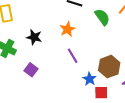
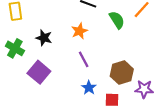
purple square: (31, 70) -> (39, 72), size x1.5
blue star: (90, 79) -> (89, 88), moved

